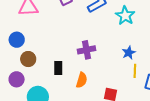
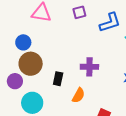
brown circle: (28, 59) -> (31, 64), size x1.5

